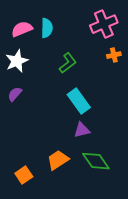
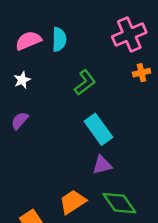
white star: (17, 61) -> (22, 80), size x0.6

